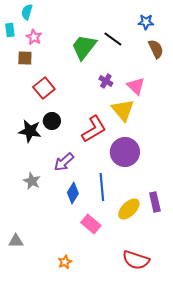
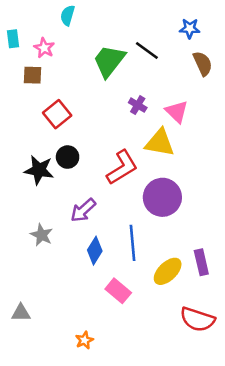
cyan semicircle: (27, 12) -> (68, 15), moved
yellow triangle: (123, 110) -> (160, 143), turned -40
red semicircle: (136, 260) -> (197, 319), moved

